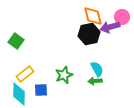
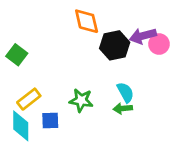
orange diamond: (93, 16) -> (87, 21), moved
pink circle: (122, 17) -> (159, 44), moved
green star: (64, 75) -> (81, 100), turned 30

